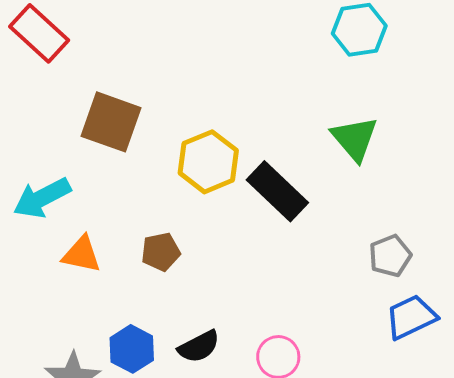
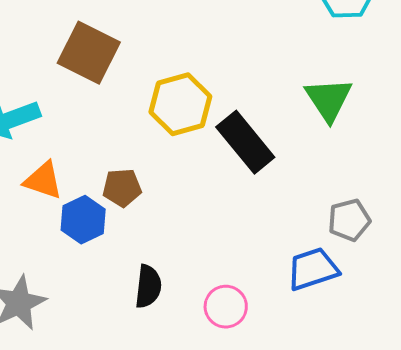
blue trapezoid: (411, 317) -> (313, 269), moved
black semicircle: (199, 347) -> (148, 286), turned -63
blue hexagon: (132, 349) -> (83, 220), moved

